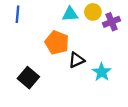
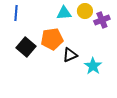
orange pentagon: (57, 43) -> (52, 39), turned -30
black square: (28, 78) -> (26, 47), moved

